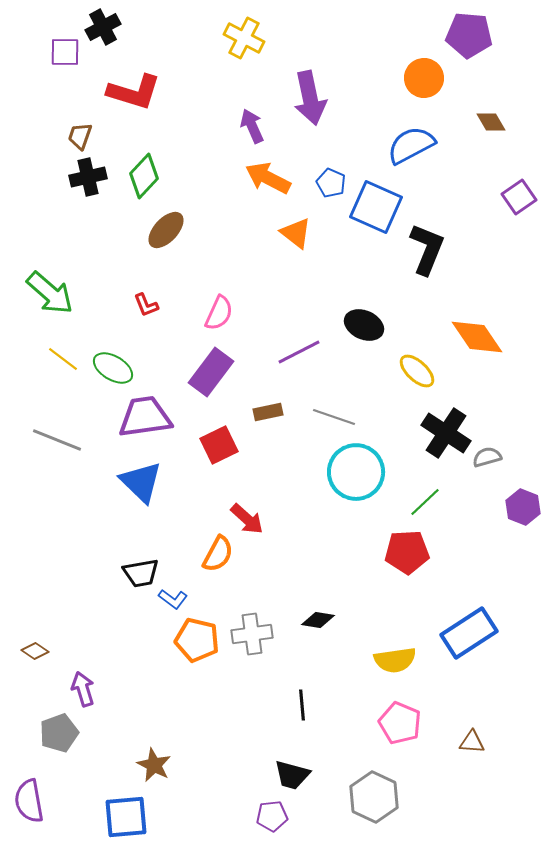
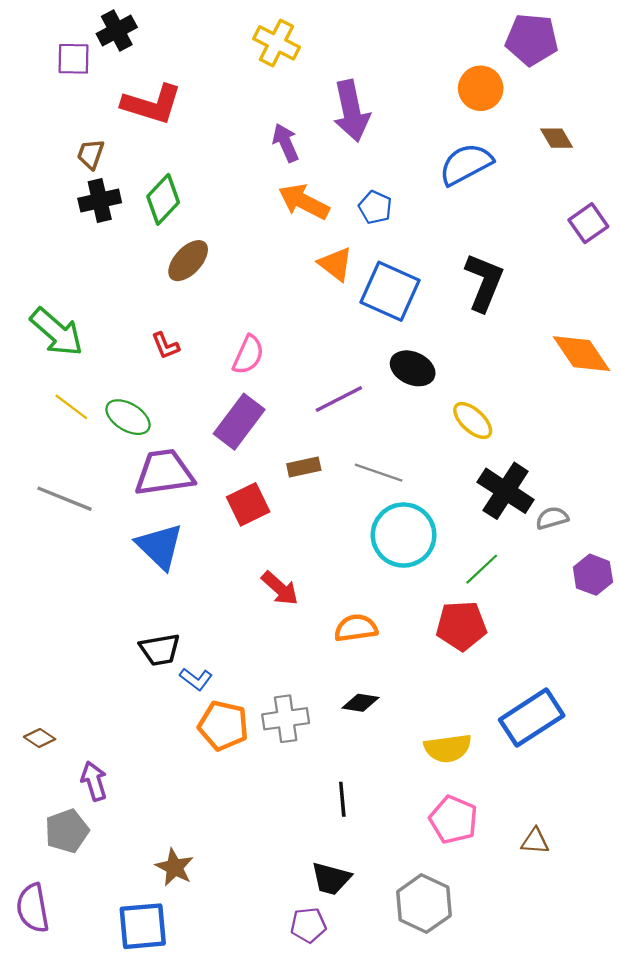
blue square: (376, 207) -> (390, 291), moved
orange diamond: (477, 337) -> (582, 354), moved
orange semicircle: (218, 554) -> (356, 628), moved, turned -126

